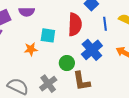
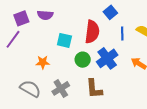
orange star: (31, 49) -> (43, 62), moved
green circle: (67, 63) -> (83, 60), moved

